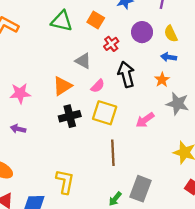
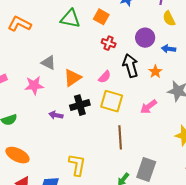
purple circle: (142, 32) -> (145, 38), moved
yellow semicircle: (171, 34) -> (169, 19), moved
red cross: (111, 44) -> (109, 43), moved, turned -32
gray triangle: (83, 61) -> (48, 63), moved
orange star: (162, 80) -> (155, 72), moved
purple arrow: (18, 129) -> (56, 115), moved

